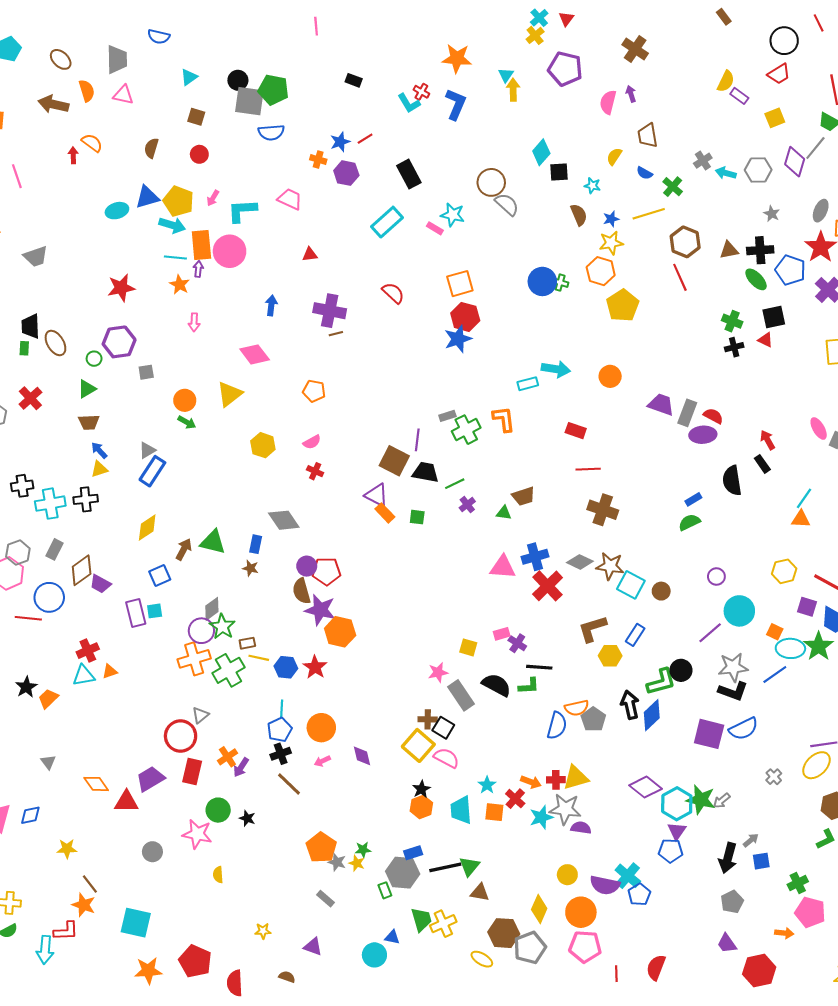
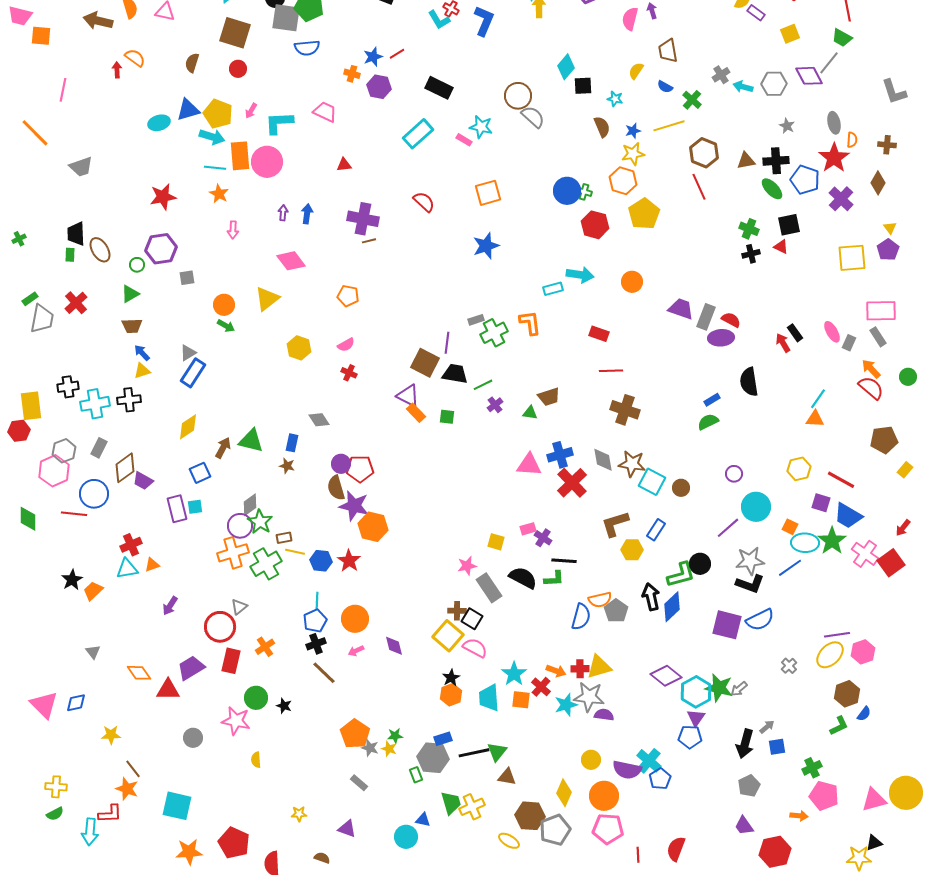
brown square: (196, 117) -> (235, 33), size x1.8
purple diamond: (795, 162) -> (809, 76), turned -44
black rectangle: (409, 174) -> (439, 88), turned -36
pink line: (17, 176) -> (63, 90), turned 30
gray ellipse: (821, 211) -> (834, 123), turned -35
purple arrow: (198, 269) -> (283, 213), moved
red hexagon: (465, 317) -> (595, 225), moved
black rectangle: (762, 464) -> (795, 333), moved
gray diamond: (284, 520) -> (319, 420), size x0.7
gray diamond: (580, 562) -> (603, 460), turned 55
purple arrow: (241, 767) -> (170, 606), moved
cyan star: (487, 785) -> (514, 674), size x1.4

